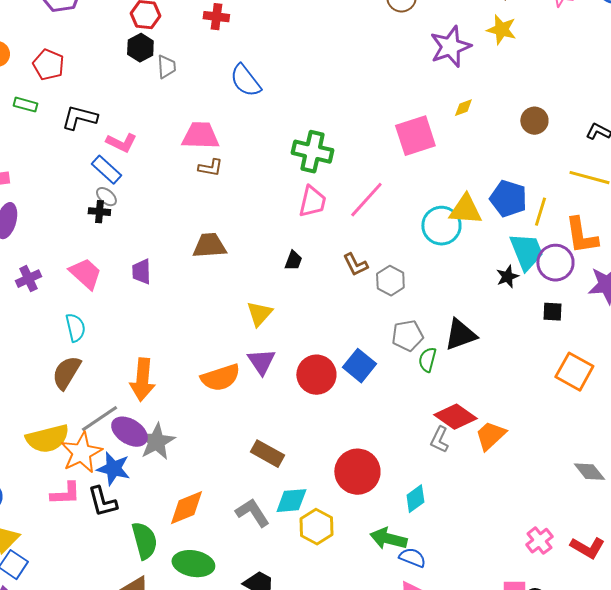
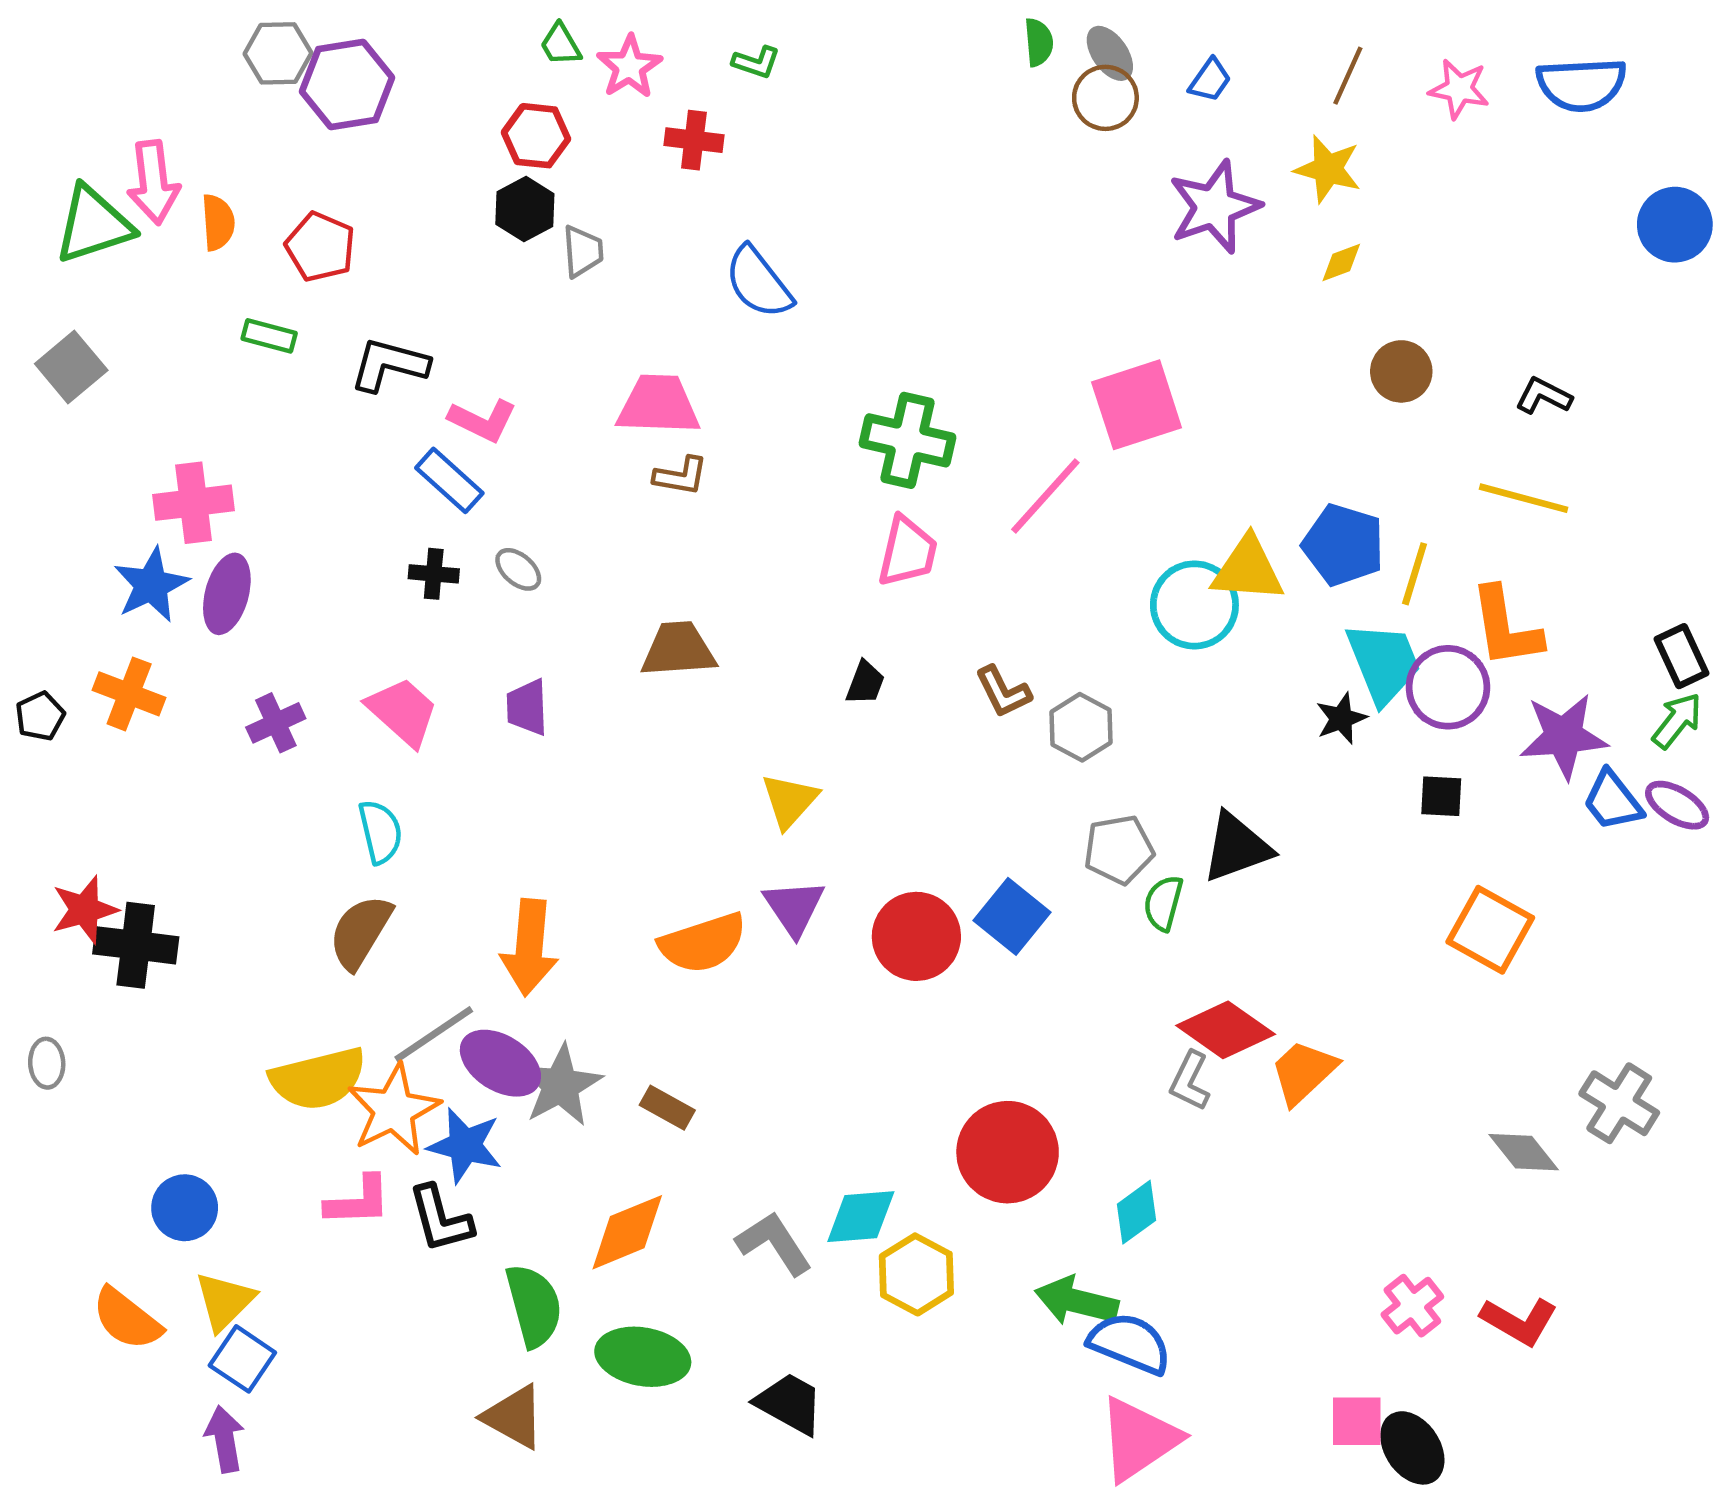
yellow diamond: (463, 108) -> (1341, 262), moved
gray ellipse: (106, 197) -> (518, 569), moved
pink line: (366, 200) -> (1045, 496), moved
brown rectangle: (267, 454) -> (667, 1108), moved, size x0.7
blue semicircle: (412, 558) -> (1130, 1343), size x1.4

